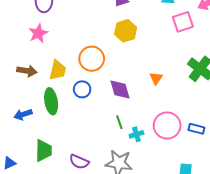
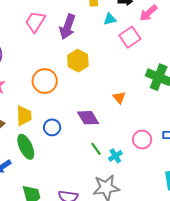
orange circle: (92, 59) -> (45, 81), moved
pink circle: (167, 126) -> (142, 139), size x0.7

